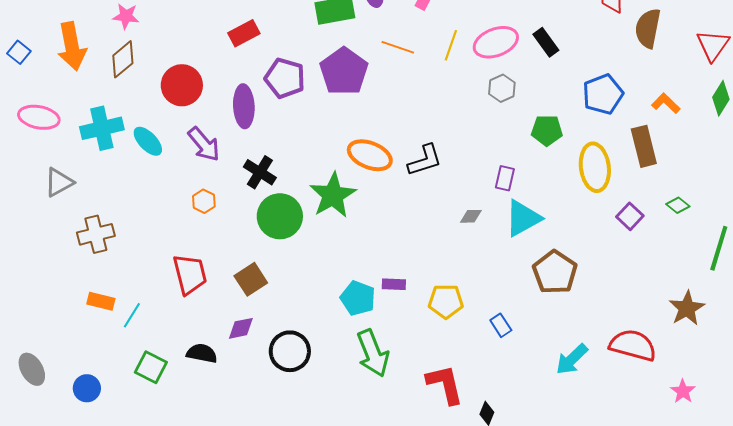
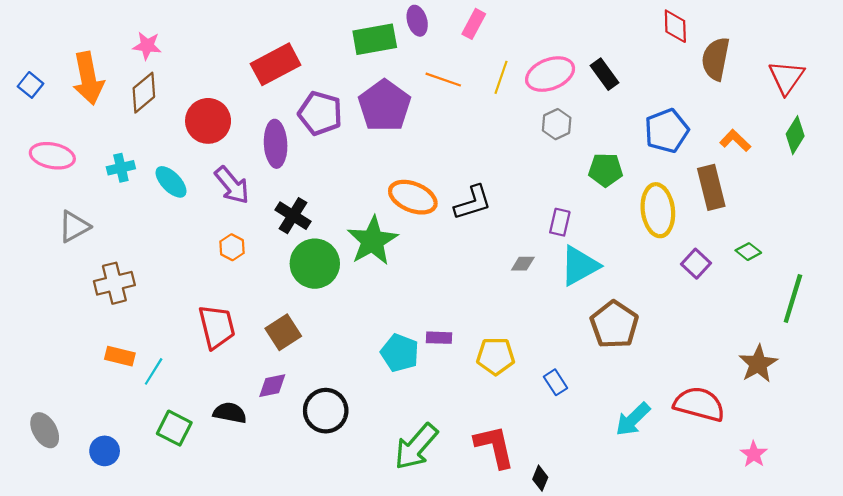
red rectangle: (244, 33) -> (276, 64), size x1.4
cyan cross: (102, 128) -> (121, 168), size x0.6
green arrow: (373, 353) -> (416, 447), moved, turned 63

